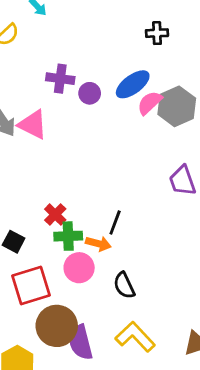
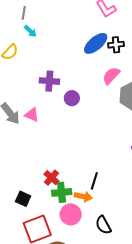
blue ellipse: (133, 84) -> (96, 43), moved
purple circle: (90, 93) -> (72, 98), moved
pink semicircle: (150, 103) -> (111, 76), moved
pink triangle: (33, 124) -> (32, 115), size x0.7

